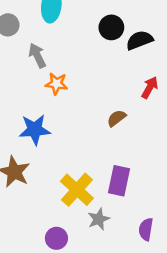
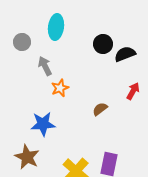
orange star: (56, 84) -> (60, 88), turned -30
brown semicircle: (117, 118) -> (100, 109), moved

